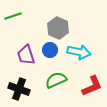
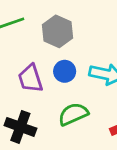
gray hexagon: (58, 28) -> (58, 31), moved

